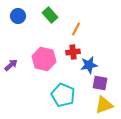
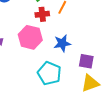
red cross: (73, 52) -> (42, 14), moved
blue star: (89, 65) -> (62, 43), moved

